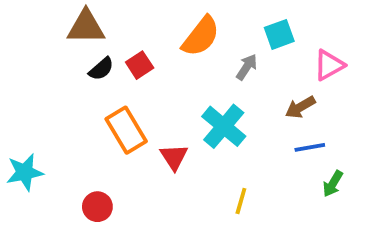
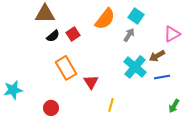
cyan square: (279, 34) -> (136, 16), moved, turned -35
cyan cross: (224, 126) -> (135, 67), moved
green arrow: (333, 184) -> (174, 106), moved
yellow line: (241, 201) -> (111, 105), moved

